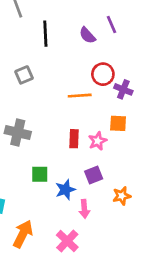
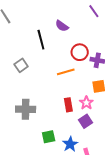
purple line: (111, 25) -> (94, 11), moved
black line: (45, 34) -> (41, 40), moved
purple square: (94, 175) -> (85, 121), moved

